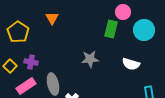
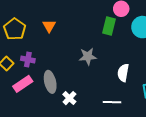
orange triangle: (52, 18) -> (49, 26), moved
white semicircle: (131, 64) -> (123, 73), moved, turned 84

